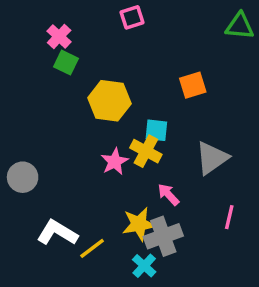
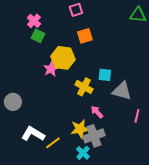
orange square: (193, 85) -> (85, 36), moved
cyan square: (156, 130) -> (105, 75), moved
gray triangle: (212, 158) -> (122, 91), turned 50
pink star: (115, 162) -> (51, 69), moved
pink line: (229, 217) -> (137, 116), moved

